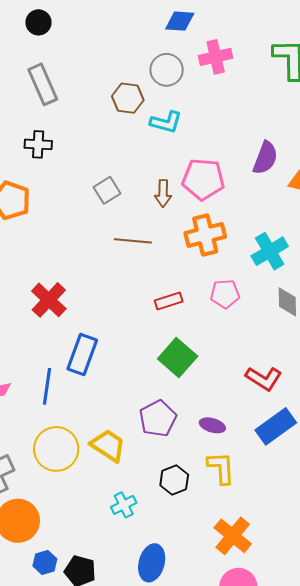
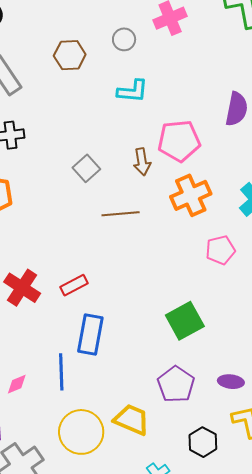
gray circle: (167, 70) -> (124, 39), size x0.7
brown hexagon: (128, 98) -> (70, 55), moved
red cross: (49, 300) -> (22, 288), moved
red rectangle: (169, 301) -> (74, 285), moved
green square: (178, 357) -> (185, 321), turned 30

